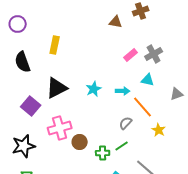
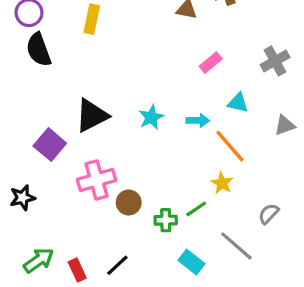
yellow rectangle: (55, 45) -> (92, 19), moved
gray cross: (154, 54) -> (275, 61), moved
black semicircle: (23, 62) -> (39, 50), moved
gray semicircle: (126, 123) -> (269, 214), moved
yellow star: (159, 130) -> (222, 183), moved
black star: (24, 146) -> (23, 198), moved, size x0.7

